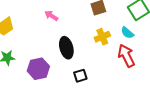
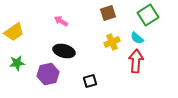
black ellipse: (66, 48) -> (64, 51), moved, turned -60
red arrow: (126, 56) -> (136, 61), turned 30

